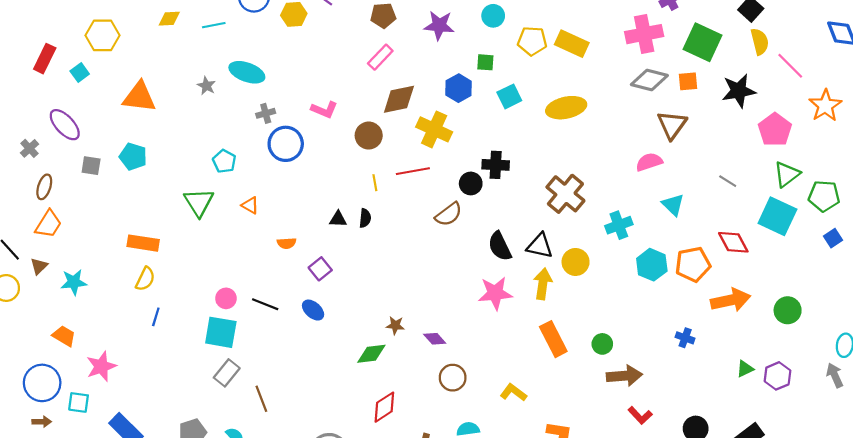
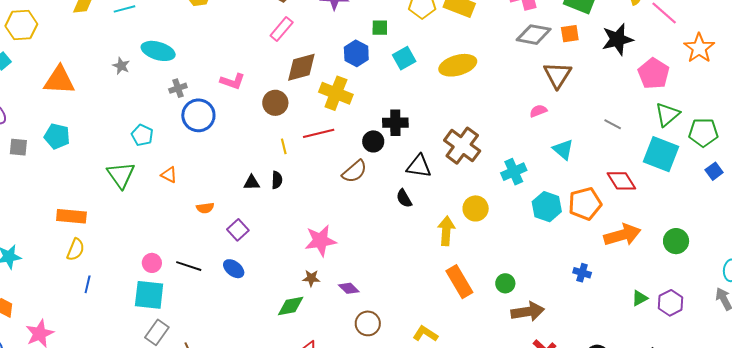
pink semicircle: (649, 162) -> (538, 111), size x0.7
black semicircle: (500, 246) -> (404, 198), size x0.7
black triangle: (540, 246) -> (419, 166), moved
pink star: (495, 293) -> (320, 241), moved

